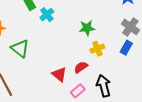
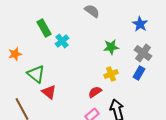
green star: (87, 28) -> (111, 47), moved
red triangle: (59, 74) -> (49, 92), moved

